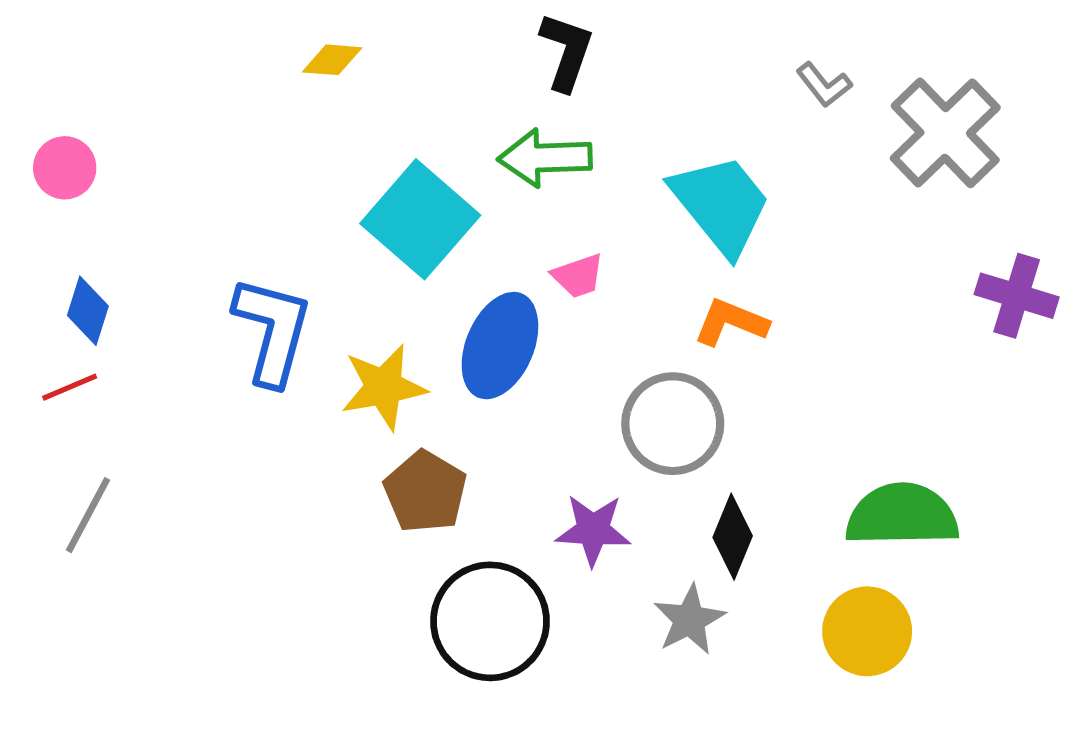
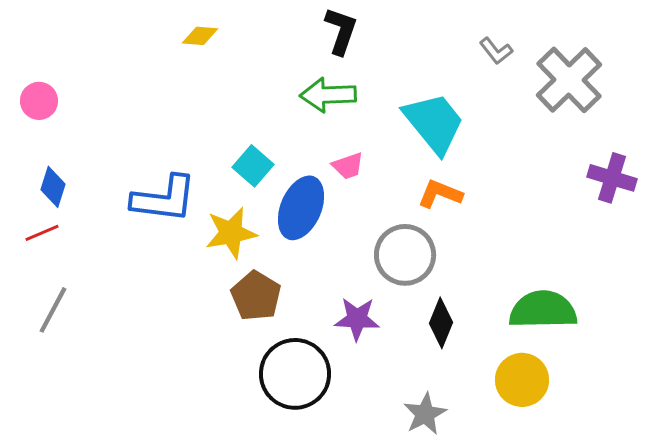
cyan square: (420, 219) -> (253, 166), moved, size x0.6
blue L-shape: (272, 331) -> (164, 199), turned 82
gray star: (689, 620) -> (425, 414), moved

